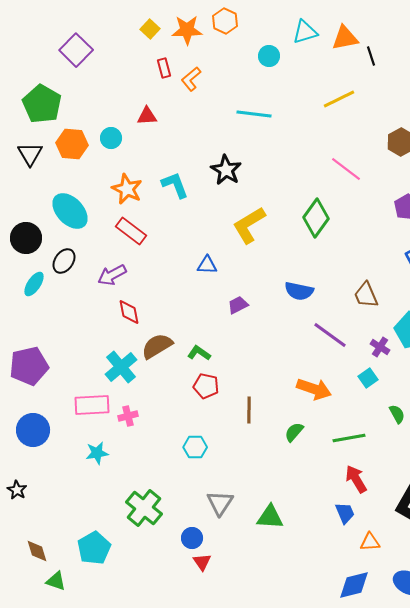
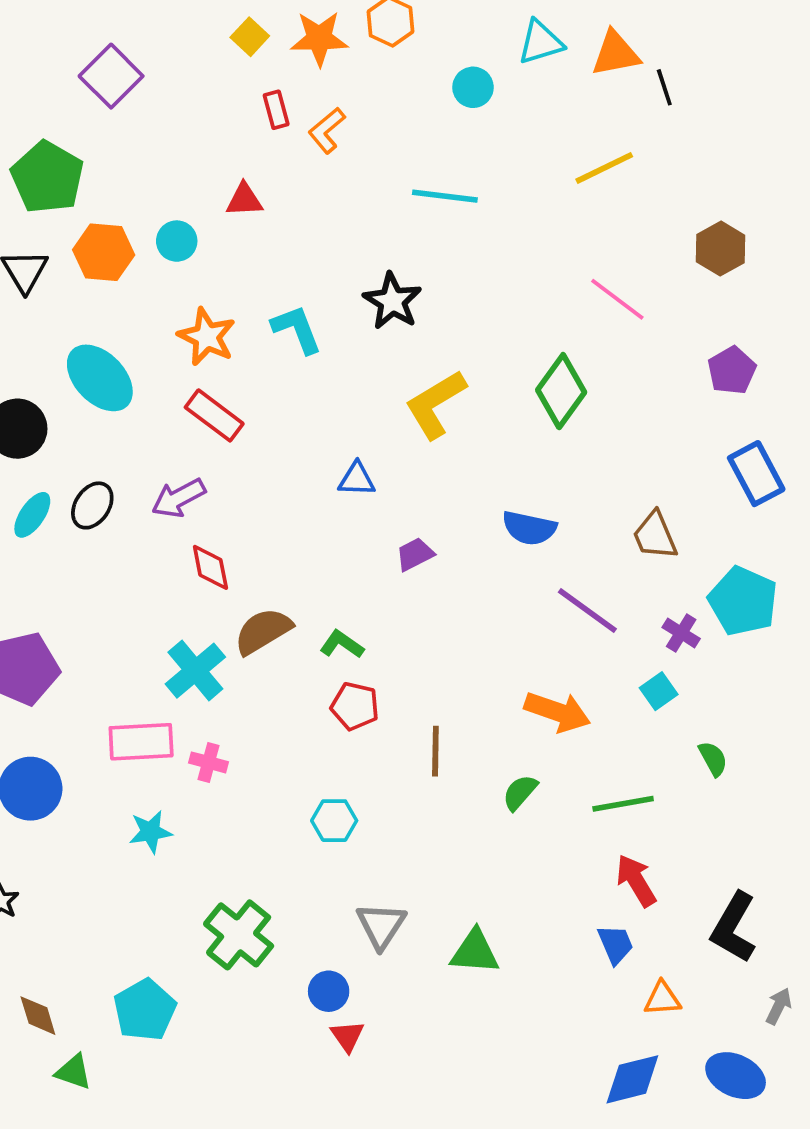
black ellipse: (64, 261) -> (92, 505), moved
pink cross: (128, 416) -> (209, 762), turned 30

